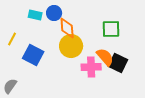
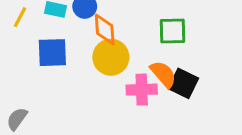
yellow line: (12, 39) -> (20, 17), moved
blue square: (33, 55) -> (52, 53), moved, turned -30

